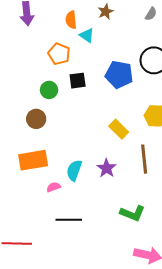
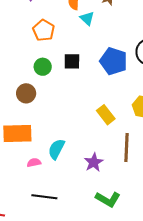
orange pentagon: (59, 54) -> (44, 30), moved
purple star: (107, 168) -> (94, 162), moved

